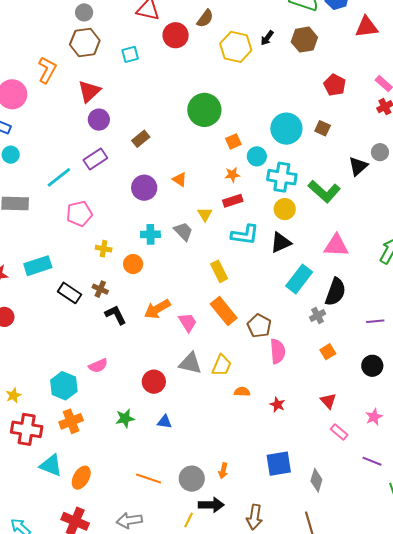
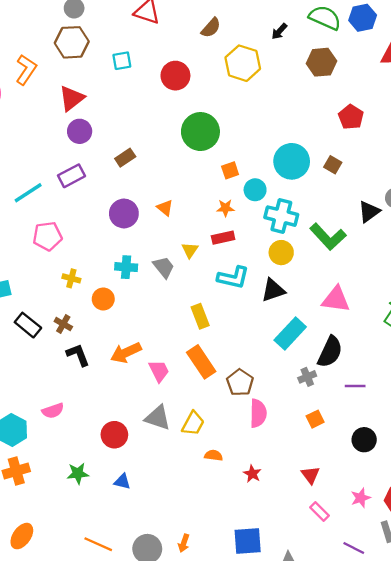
red circle: (176, 35) -> (175, 76), moved
black arrow: (267, 38) -> (279, 31), moved
purple line: (375, 321) -> (355, 386), moved

